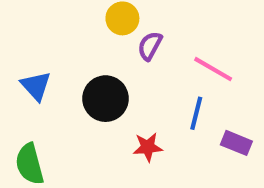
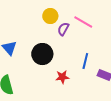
pink line: (213, 69) -> (83, 22), moved

